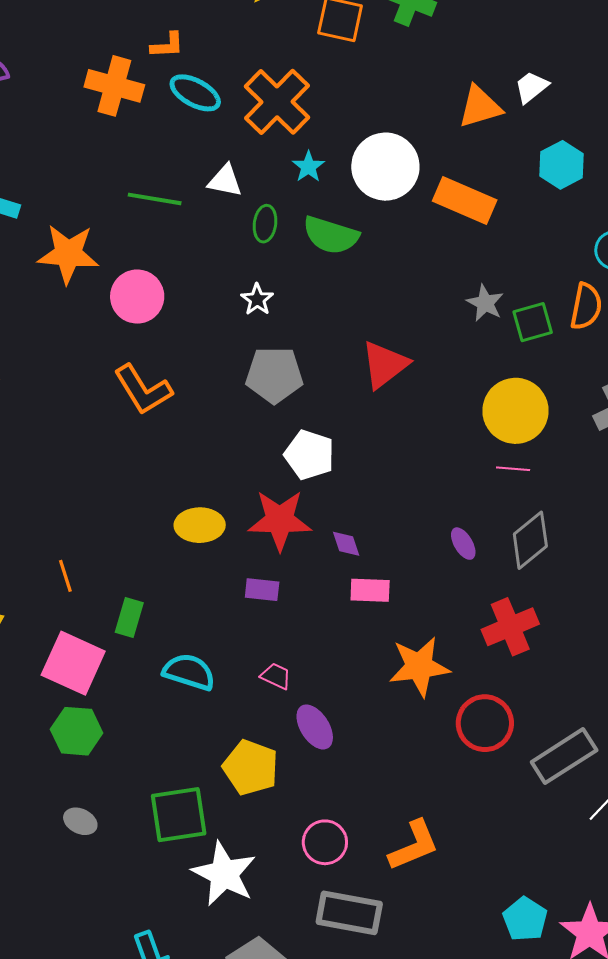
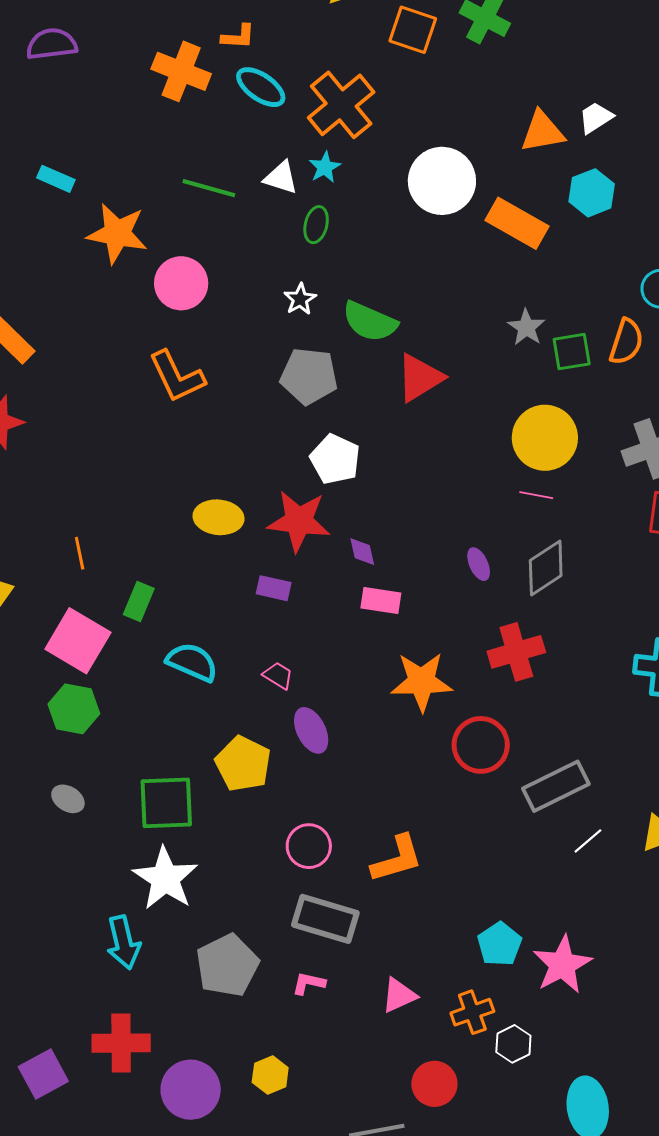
cyan hexagon: (562, 165) -> (592, 193), moved
cyan star: (308, 167) -> (325, 167), moved
green semicircle: (331, 235) -> (370, 322), moved
white star: (224, 874) -> (165, 878), moved

